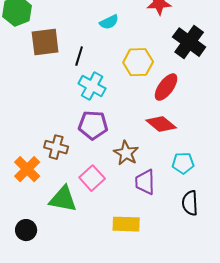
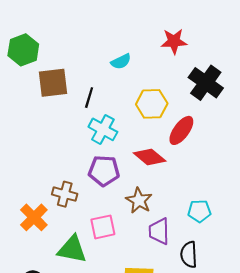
red diamond: (161, 124) -> (150, 157), moved
pink square: (92, 178) -> (103, 227), turned 30
black semicircle: (190, 203) -> (189, 255), moved

